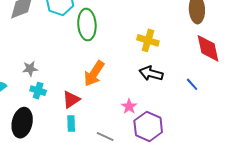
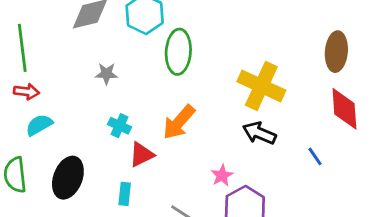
yellow cross: (148, 40) -> (261, 86), size x1.5
gray star: (30, 69) -> (106, 74), moved
cyan cross: (38, 91) -> (119, 126), moved
cyan rectangle: (71, 124) -> (125, 194), moved

